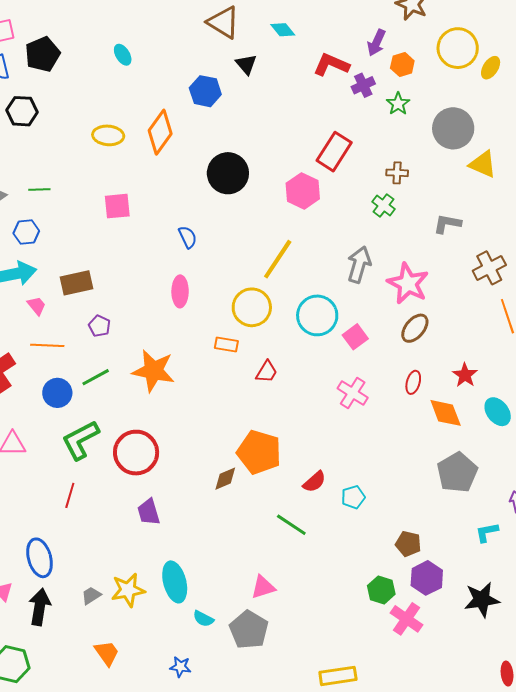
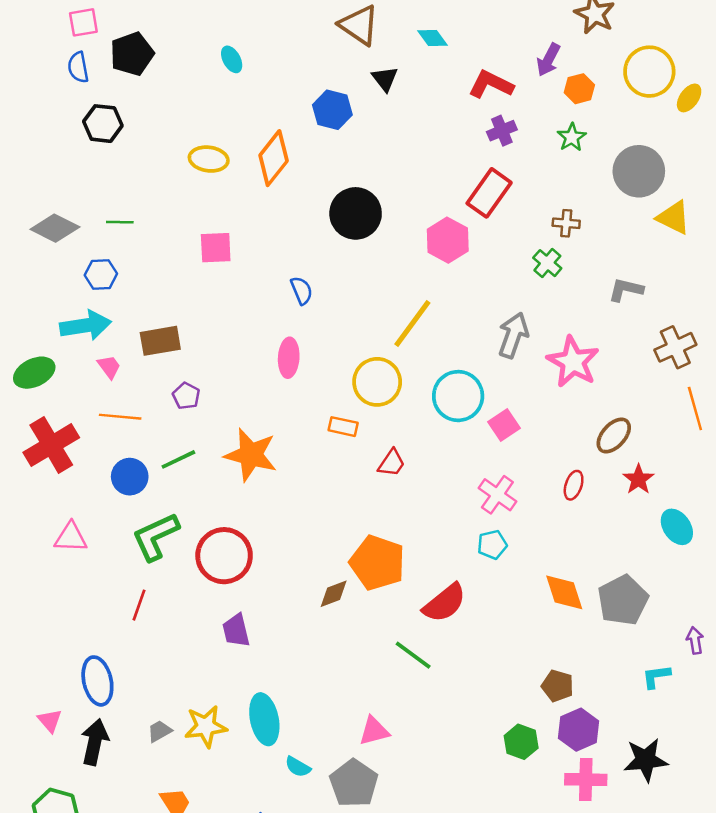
purple cross: (363, 85) -> (502, 131), moved
brown ellipse: (415, 328) -> (614, 435), moved
orange diamond: (446, 413) -> (564, 592), moved
red semicircle: (314, 482) -> (445, 603), size x1.5
cyan pentagon: (353, 497) -> (492, 545), moved
pink cross: (407, 619) -> (586, 780), moved, turned -36

